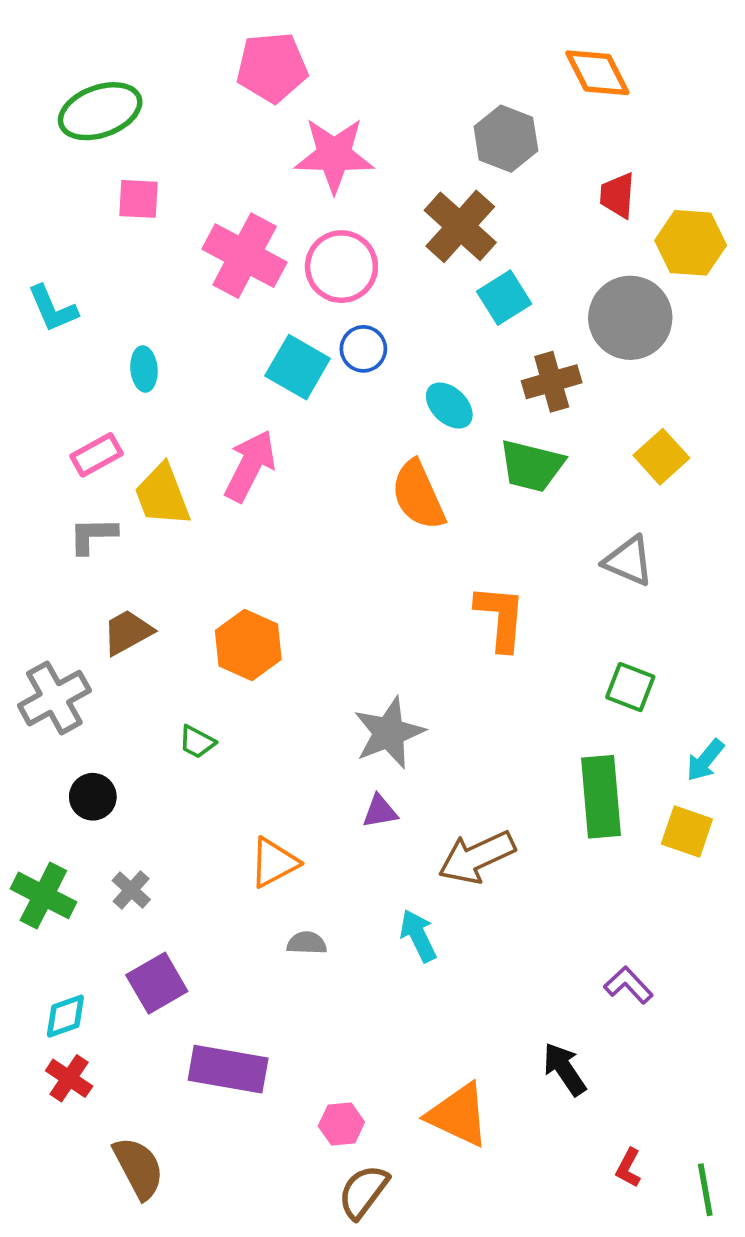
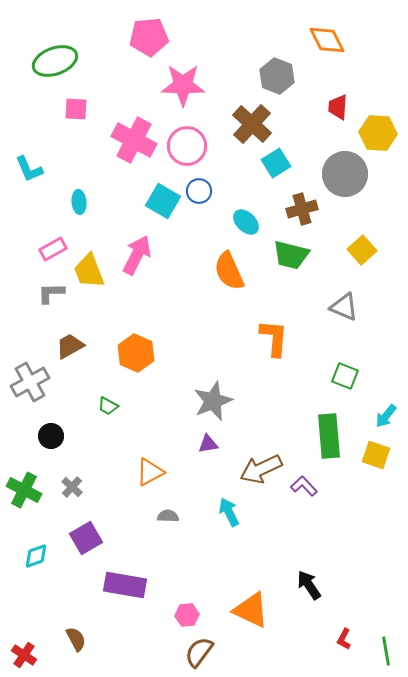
purple L-shape: (628, 985) -> (304, 486), moved
red cross: (69, 1078) -> (24, 655), moved
brown semicircle: (139, 1168) -> (76, 639), size x0.7

